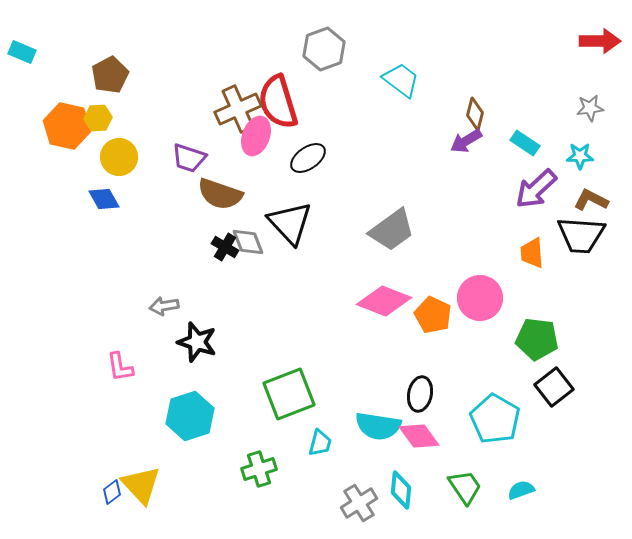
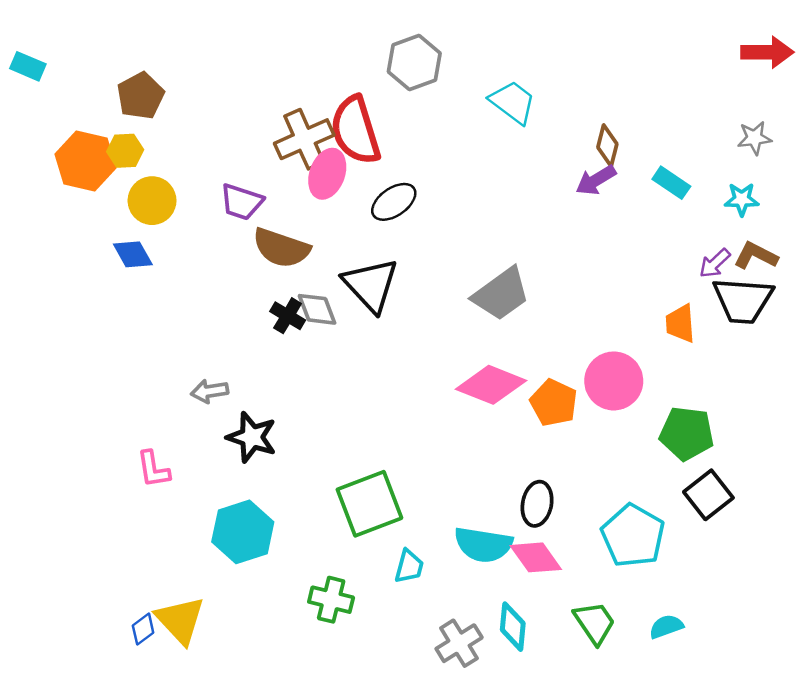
purple arrow: (536, 189) -> (715, 263), moved, size x0.6
green cross: (259, 469) -> (331, 600), turned 32

